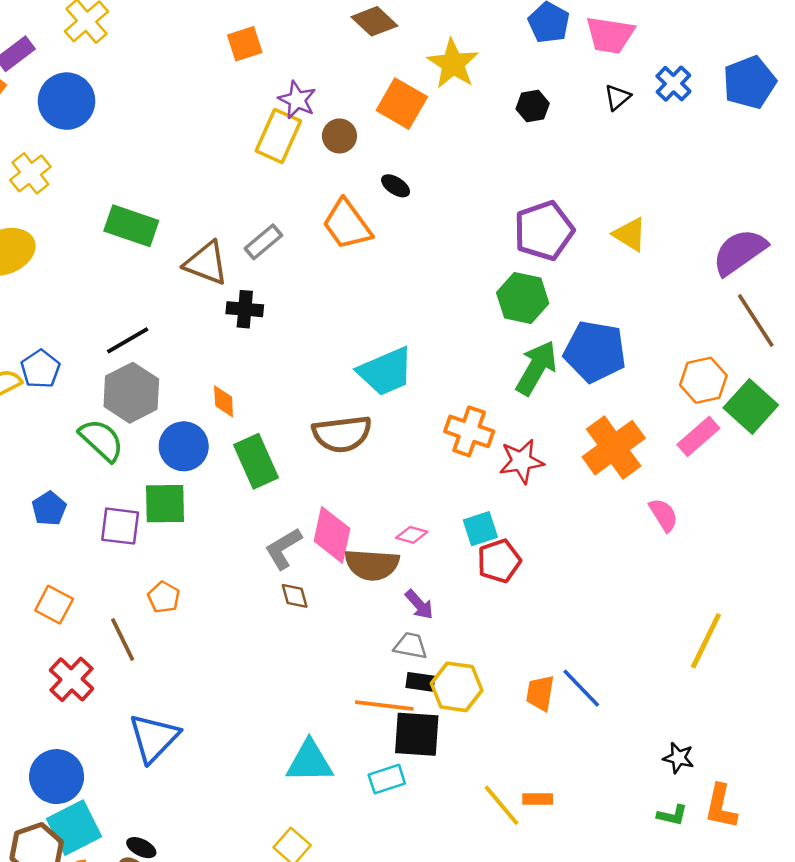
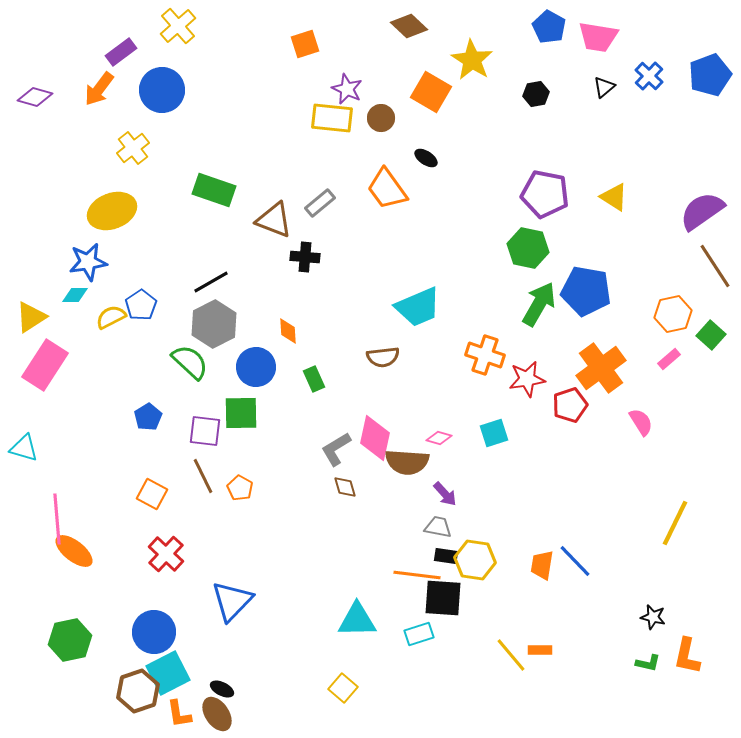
yellow rectangle: (278, 136) -> (332, 118), turned 72
purple pentagon: (544, 231) -> (545, 194), turned 30
green square: (751, 406) -> (711, 335), size x0.7
brown semicircle: (342, 434) -> (383, 357), size x0.7
pink rectangle: (698, 436) -> (669, 359), size x0.7
green rectangle: (256, 461) -> (314, 379), size x0.6
red pentagon: (499, 561) -> (570, 405), moved
brown line: (123, 639) -> (203, 476), moved

